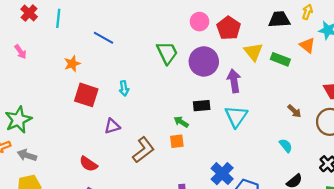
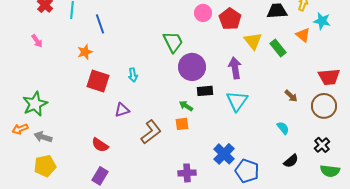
blue line: (104, 38) -> (100, 24), moved, turned 42
green rectangle: (280, 59) -> (278, 48), turned 30
purple circle: (204, 61) -> (192, 67), moved

